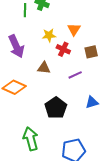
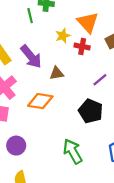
orange triangle: (74, 29) -> (88, 22), size x1.5
brown triangle: (44, 68) -> (57, 73), moved
purple line: (75, 75) -> (100, 80), moved

